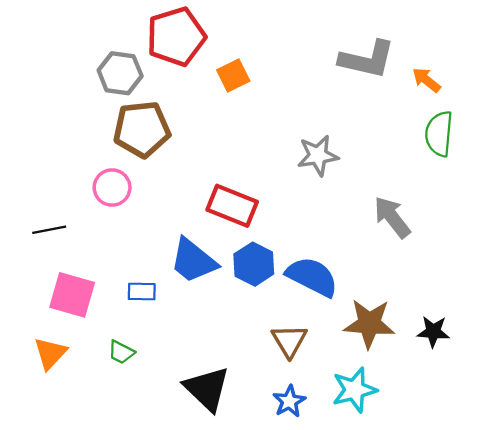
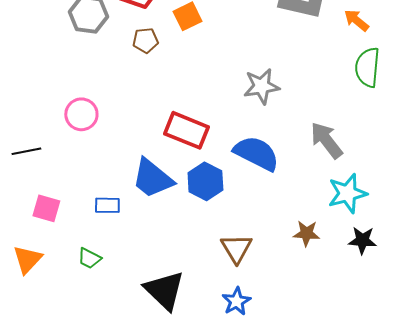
brown pentagon: (142, 129) -> (145, 40), moved, size x0.5
blue semicircle: (312, 277) -> (256, 153), moved
pink square: (72, 295) -> (46, 208), size x0.7
brown star: (369, 324) -> (306, 233), size x0.6
cyan star: (354, 390) -> (347, 193), moved

